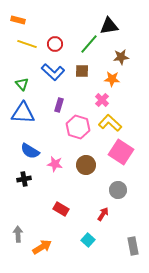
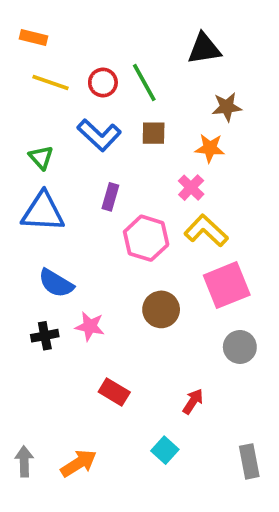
green line: (89, 44) -> (144, 82), moved, turned -70
pink square: (121, 152) -> (227, 285), turned 35
pink star: (55, 164) -> (90, 326), moved
gray circle: (118, 190) -> (240, 347), moved
gray arrow: (18, 234) -> (24, 461), moved

